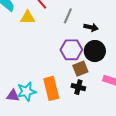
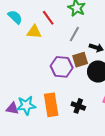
purple hexagon: (71, 50) -> (62, 67), moved
brown square: (80, 69) -> (80, 60), moved

